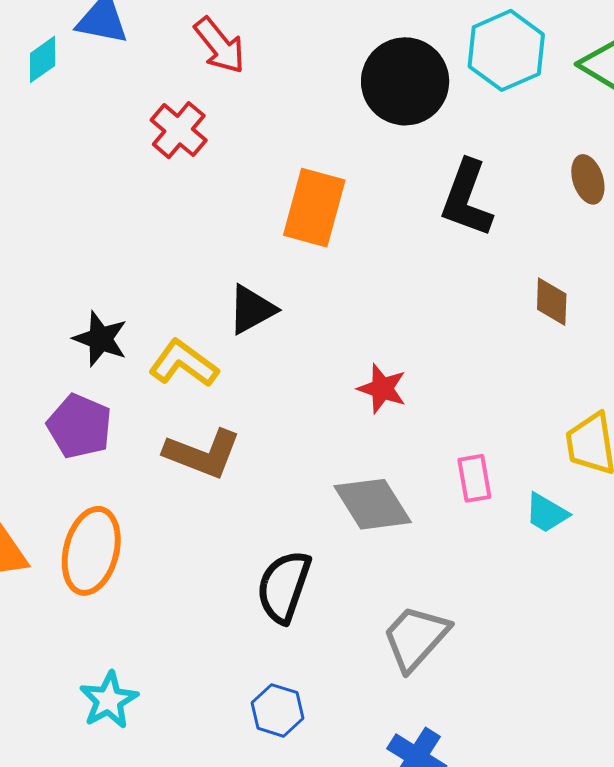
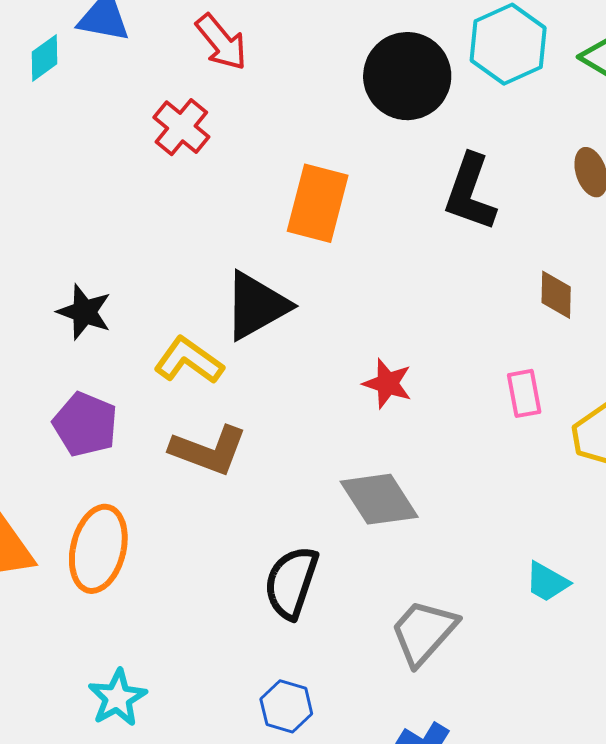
black triangle: (252, 309) -> (256, 306), size x1.4
black star: (100, 339) -> (84, 312), moved
pink rectangle: (474, 478) -> (524, 393), moved
cyan trapezoid: (547, 513) -> (547, 582), moved

